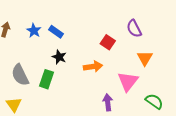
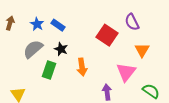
red square: (108, 42) -> (107, 35), size x1.5
orange arrow: (93, 67) -> (82, 67), moved, turned 90
gray semicircle: (20, 75) -> (33, 49), moved, turned 75

